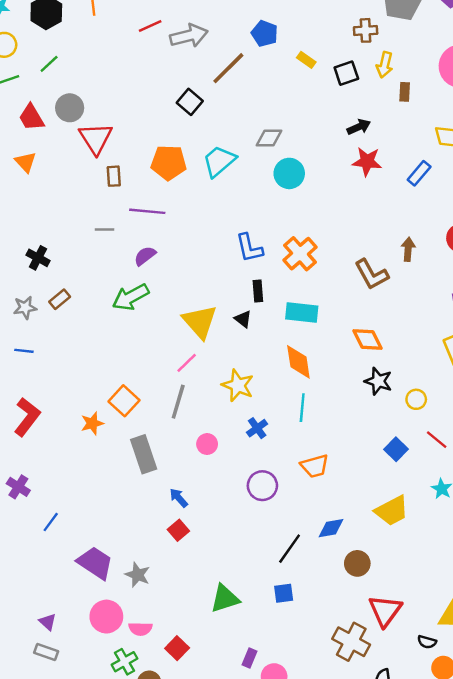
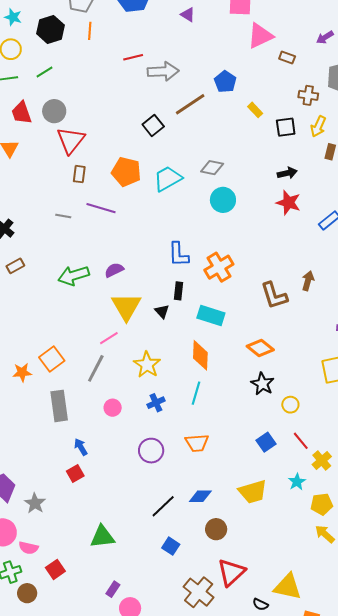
purple semicircle: (145, 256) -> (114, 270), moved
orange diamond: (367, 339) -> (260, 348), turned -36
blue square: (284, 593) -> (171, 546), moved, turned 30

